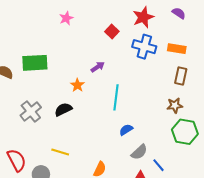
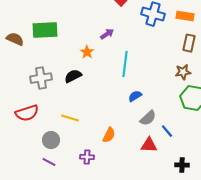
gray cross: (31, 111) -> (41, 78), turned 30
red semicircle: (17, 160) -> (27, 113), moved, turned 100

